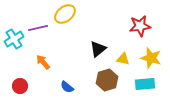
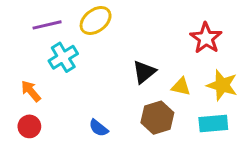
red star: (140, 26) -> (206, 38), turned -30
purple line: (38, 28) -> (47, 25), moved
cyan cross: (14, 39) -> (63, 57), moved
orange arrow: (43, 62) -> (31, 91), moved

